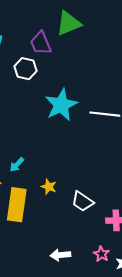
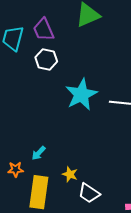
purple trapezoid: (41, 43) -> (44, 30), moved
white trapezoid: (82, 202) -> (89, 193), moved

